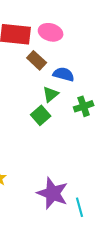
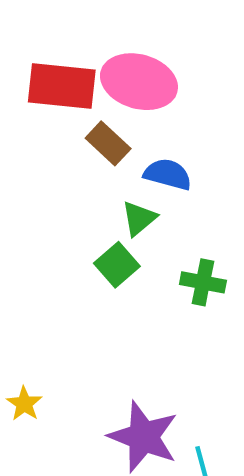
pink ellipse: (51, 32) -> (139, 82), size x1.4
green cross: (84, 106) -> (203, 282), moved, turned 30

